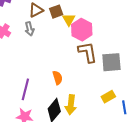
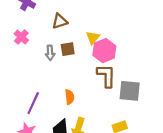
brown square: (56, 12) -> (68, 49), moved
gray arrow: (29, 29) -> (50, 53), moved

